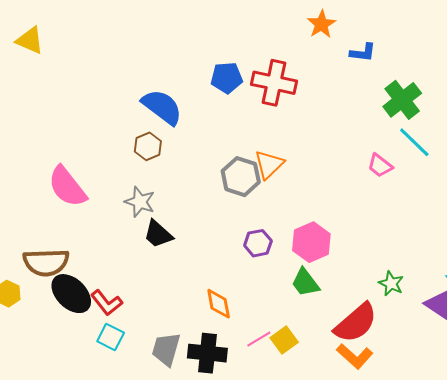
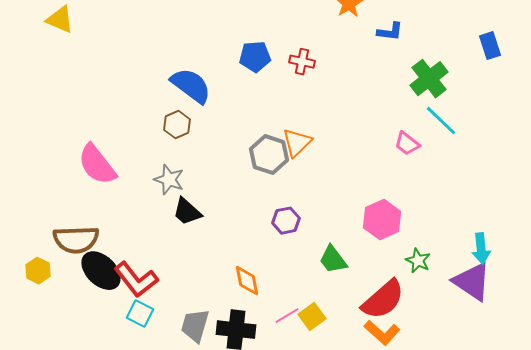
red cross: (274, 83) -> (302, 62), size x0.6
pink hexagon: (311, 242) -> (382, 220), moved
red L-shape: (107, 303) -> (136, 280), size x1.4

